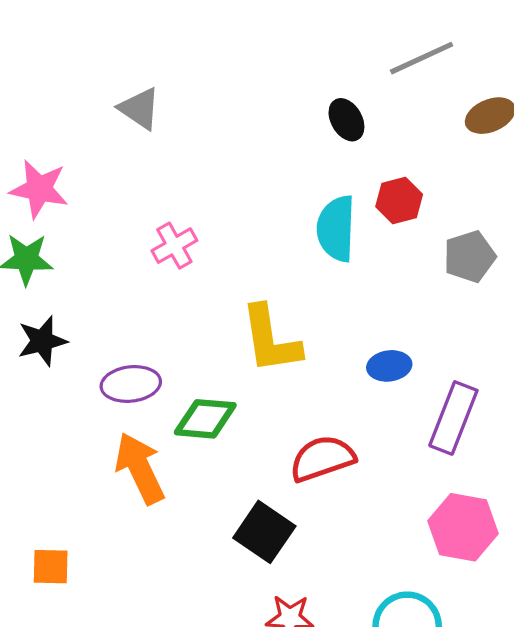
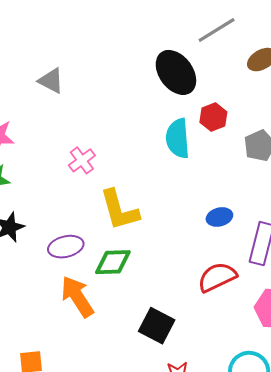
black ellipse: (346, 120) -> (176, 72), size x1.8
yellow L-shape: (271, 339) -> (119, 210), moved
red semicircle: (322, 458) -> (217, 277), moved

